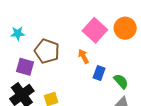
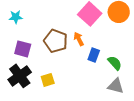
brown pentagon: (47, 51) -> (56, 41), moved

